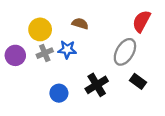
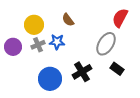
brown semicircle: (80, 24) -> (68, 20), turned -144
blue circle: (59, 93) -> (50, 79), size x1.5

